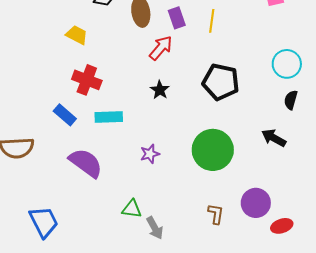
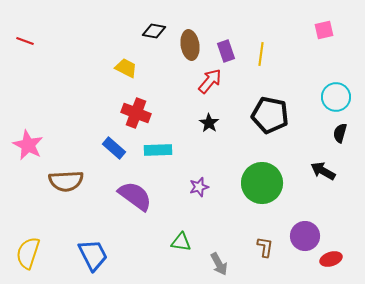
gray arrow: (155, 228) -> (219, 264), moved

